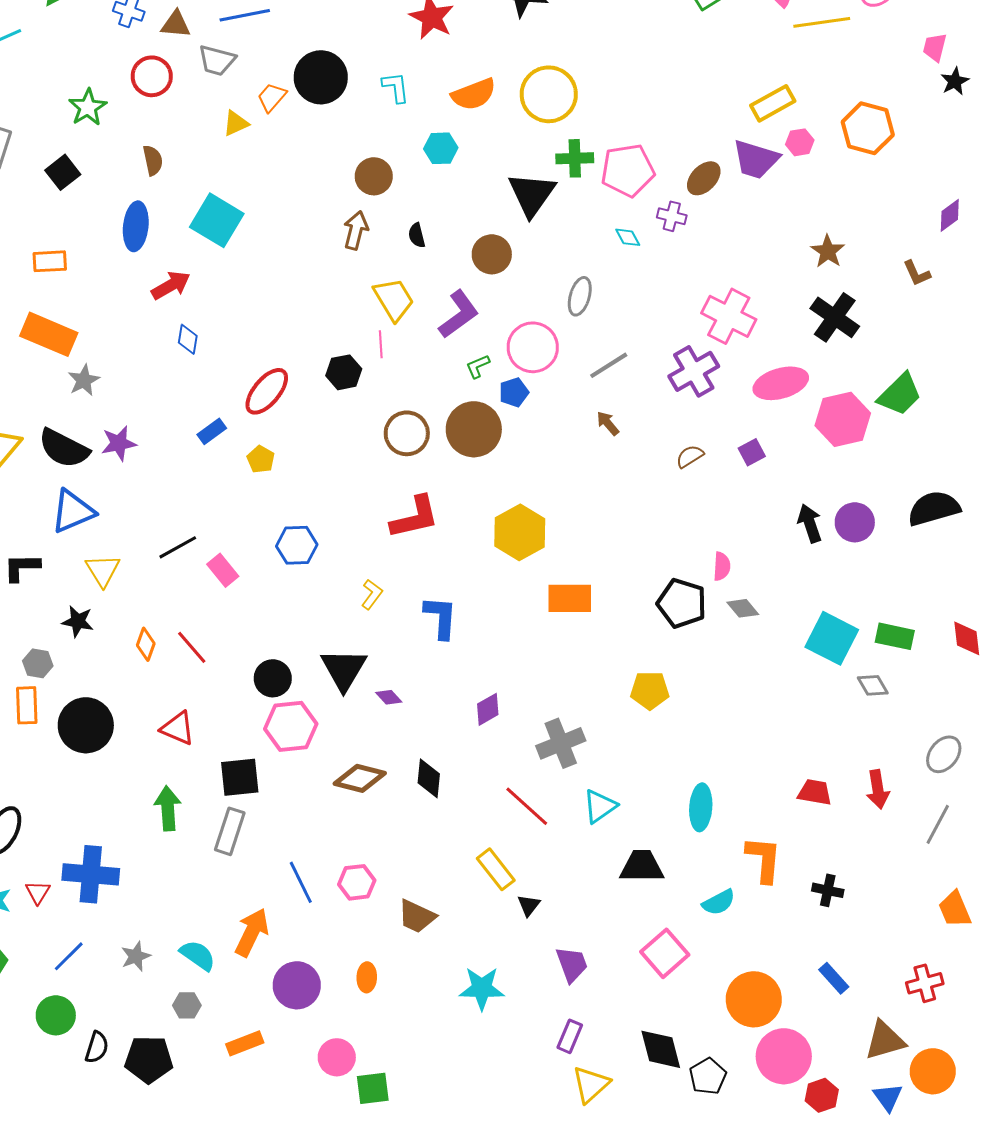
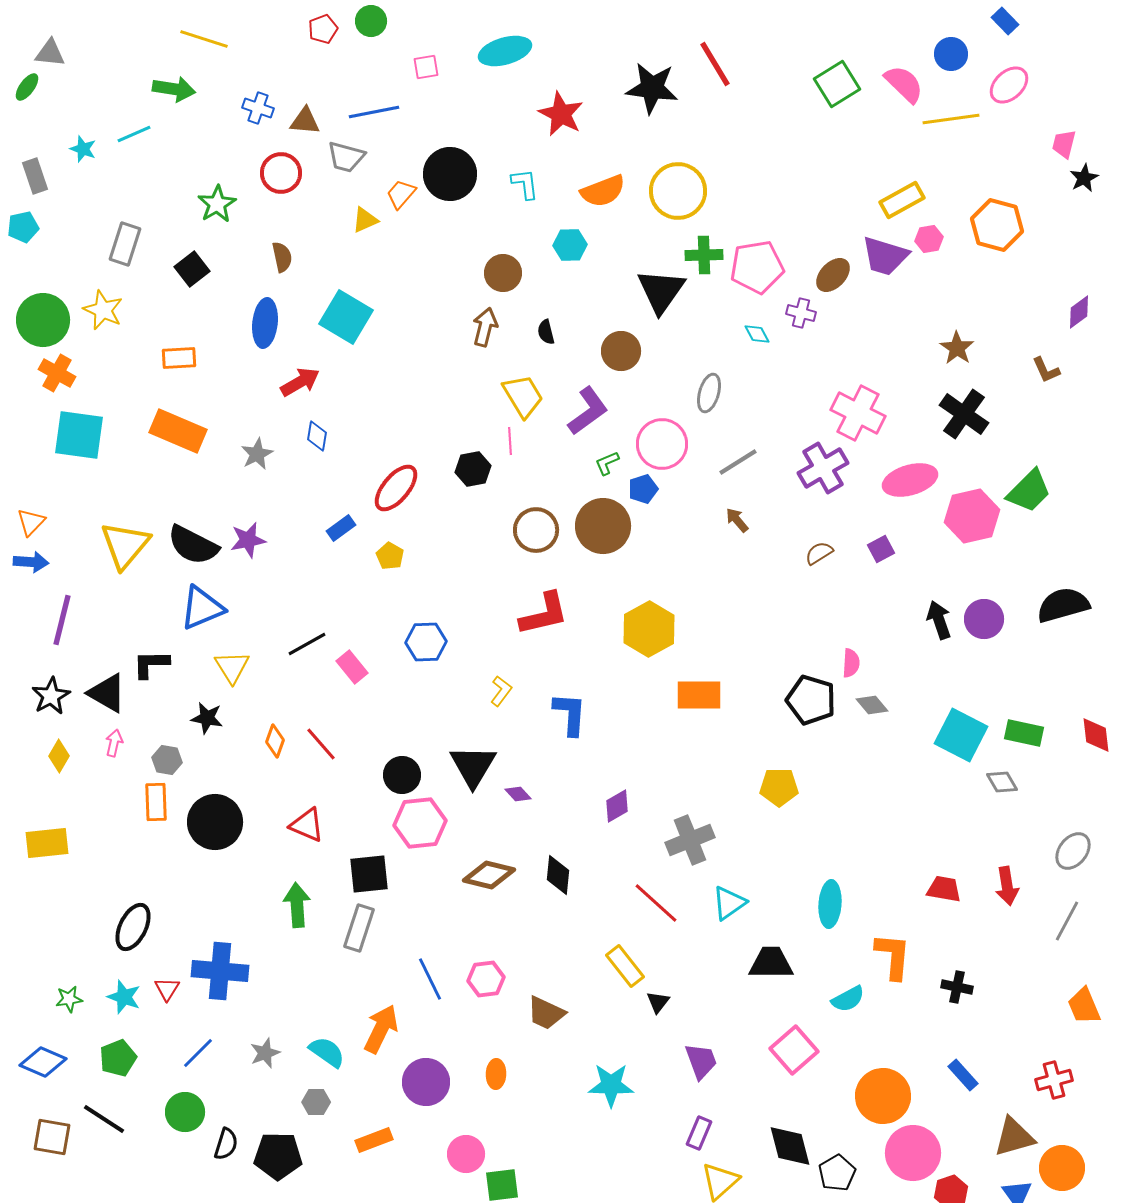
gray star: (84, 380) -> (257, 454), moved

